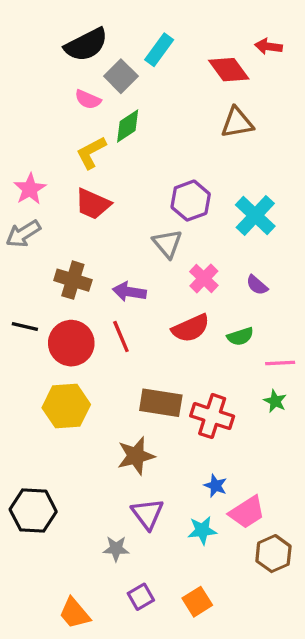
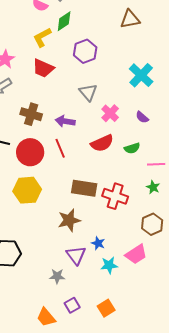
purple hexagon: (191, 201) -> (85, 51), moved
blue star: (215, 486) -> (98, 243), moved
brown hexagon: (273, 554) -> (152, 224), moved
orange trapezoid: (75, 613) -> (46, 317), moved

